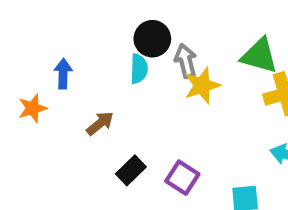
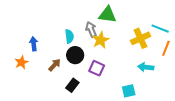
black circle: (152, 39) -> (75, 55), moved
green triangle: (259, 56) -> (107, 15), moved
purple square: (182, 178) -> (97, 68), moved

